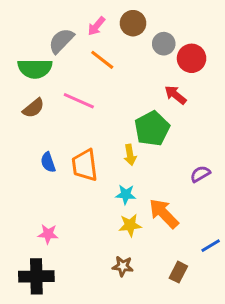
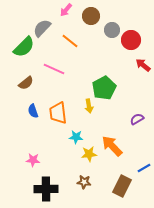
pink arrow: (96, 26) -> (66, 10), moved
green semicircle: (35, 69) -> (24, 47), turned -45
red arrow: (175, 95) -> (143, 65), moved
brown semicircle: (33, 108) -> (26, 83), moved
cyan star: (126, 194) -> (76, 137), moved
brown rectangle: (178, 272) -> (122, 186), size x1.5
black cross: (36, 276) -> (46, 189), moved

